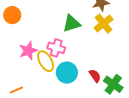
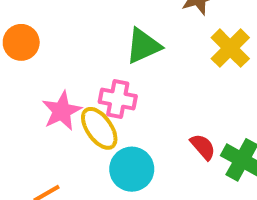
yellow cross: (104, 24) -> (230, 48), moved
cyan circle: (67, 73) -> (132, 169), moved

